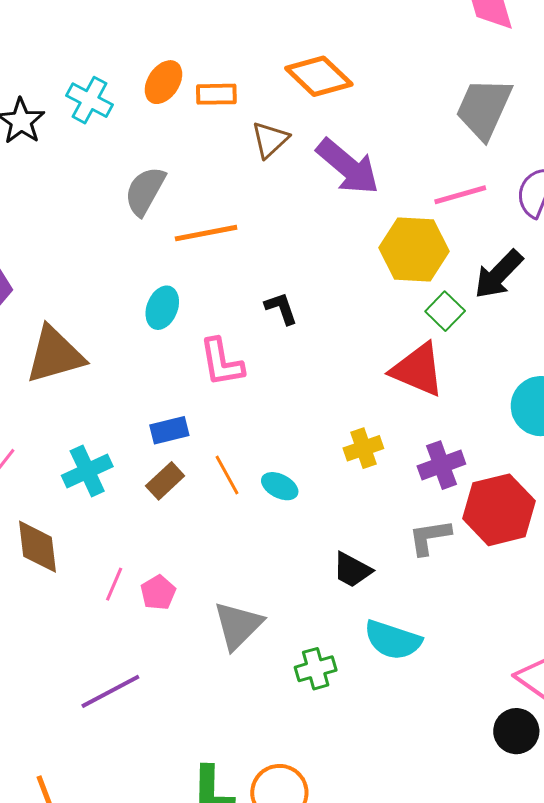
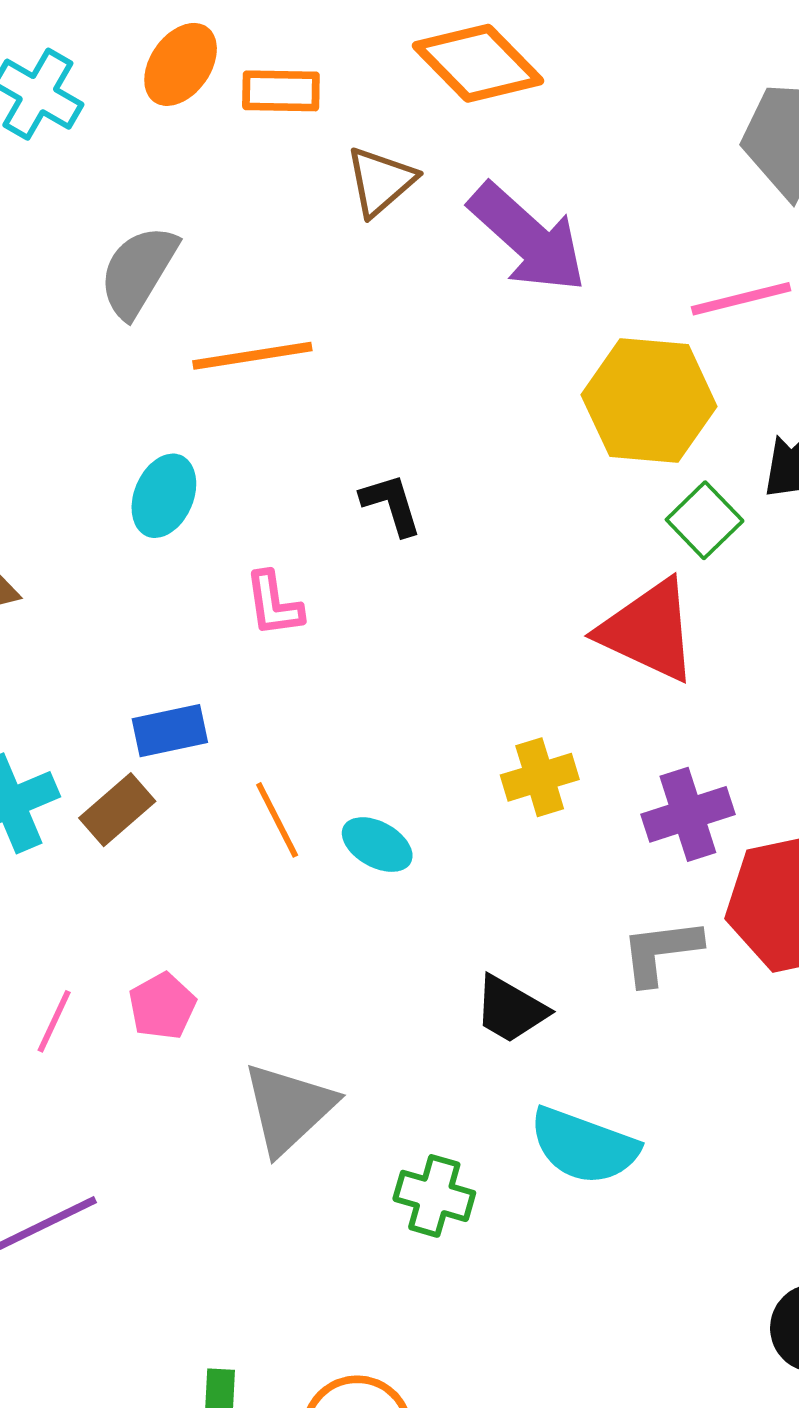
pink L-shape: (222, 362) -> (274, 604), size x0.7
brown rectangle: (165, 481) -> (117, 810), moved
pink pentagon: (158, 593) -> (162, 1006), moved
green cross: (316, 669) -> (434, 1196), turned 30

